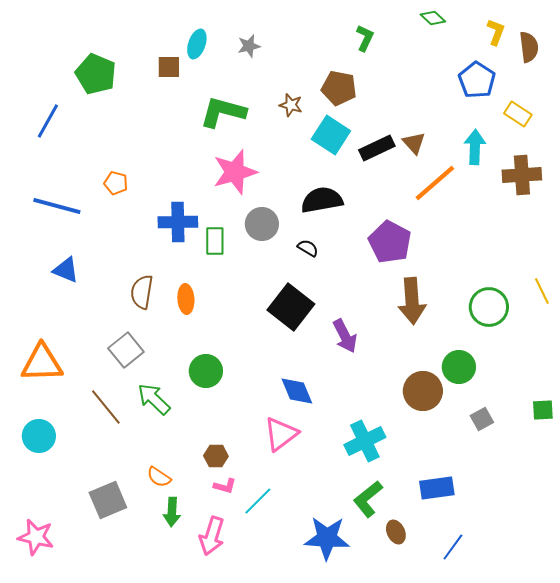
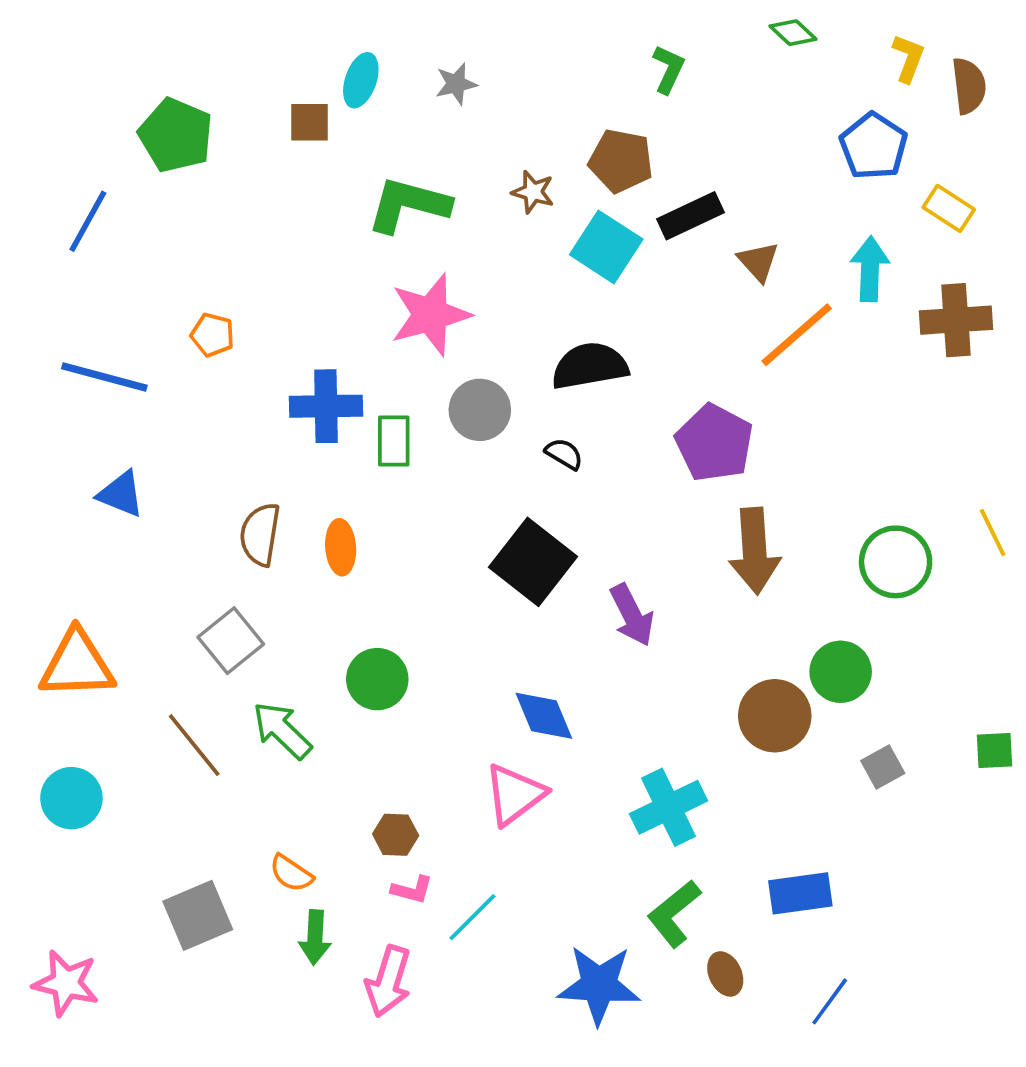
black rectangle: (377, 148) -> (690, 216), moved

